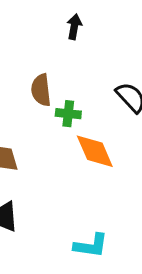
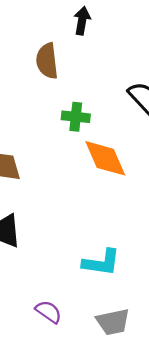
brown semicircle: (41, 90) -> (47, 61), moved

